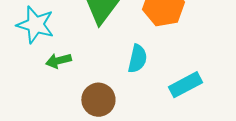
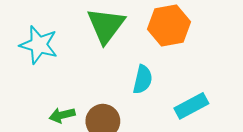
green arrow: (58, 61) -> (62, 115), moved

